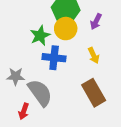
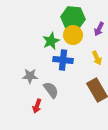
gray semicircle: (40, 93) -> (51, 90), size x0.7

